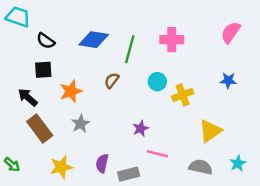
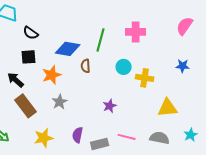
blue diamond: (94, 40) -> (68, 49), moved
brown semicircle: (112, 80) -> (86, 66), turned -40
yellow cross: (183, 95) -> (145, 78), turned 30
yellow triangle: (210, 131) -> (168, 108), turned 30
pink line: (157, 154) -> (127, 137), moved

